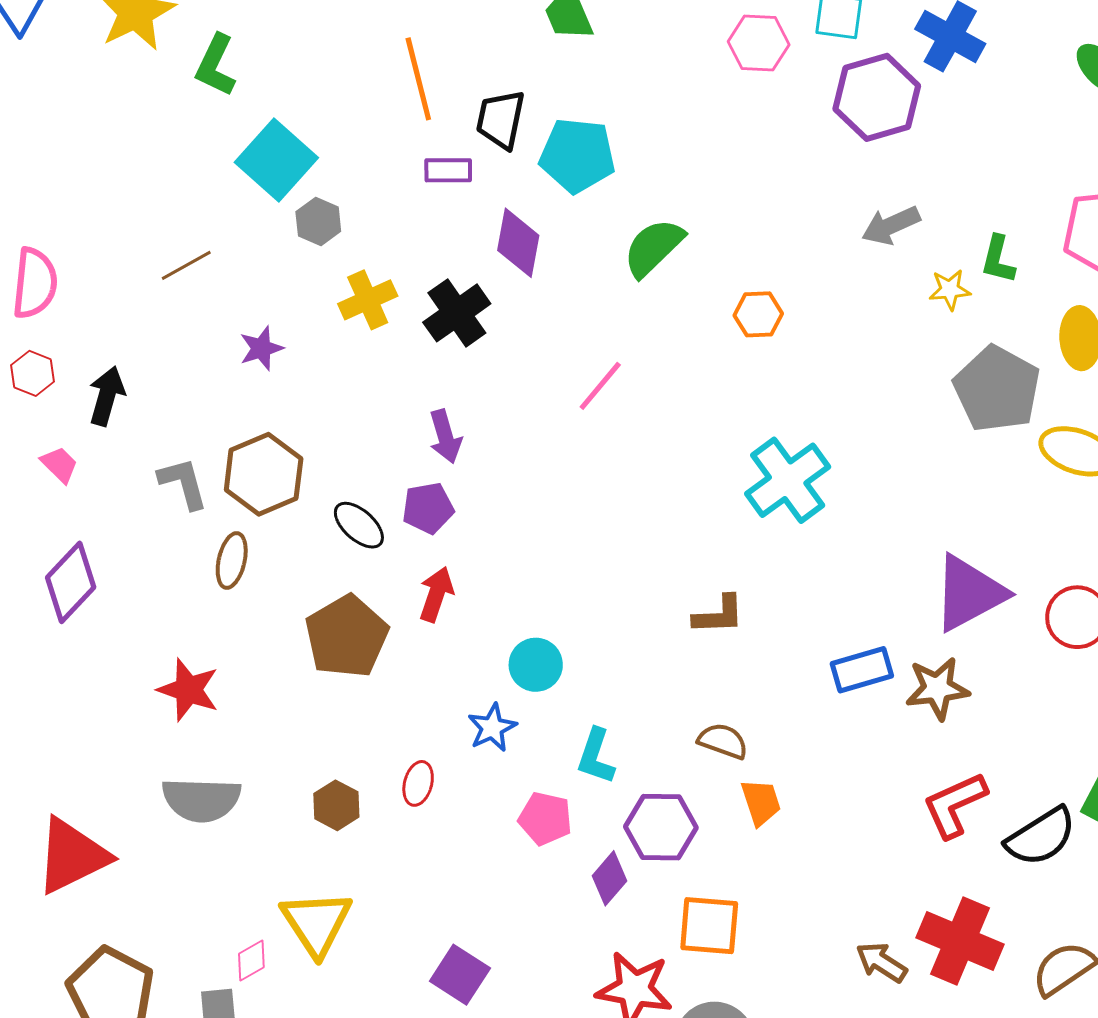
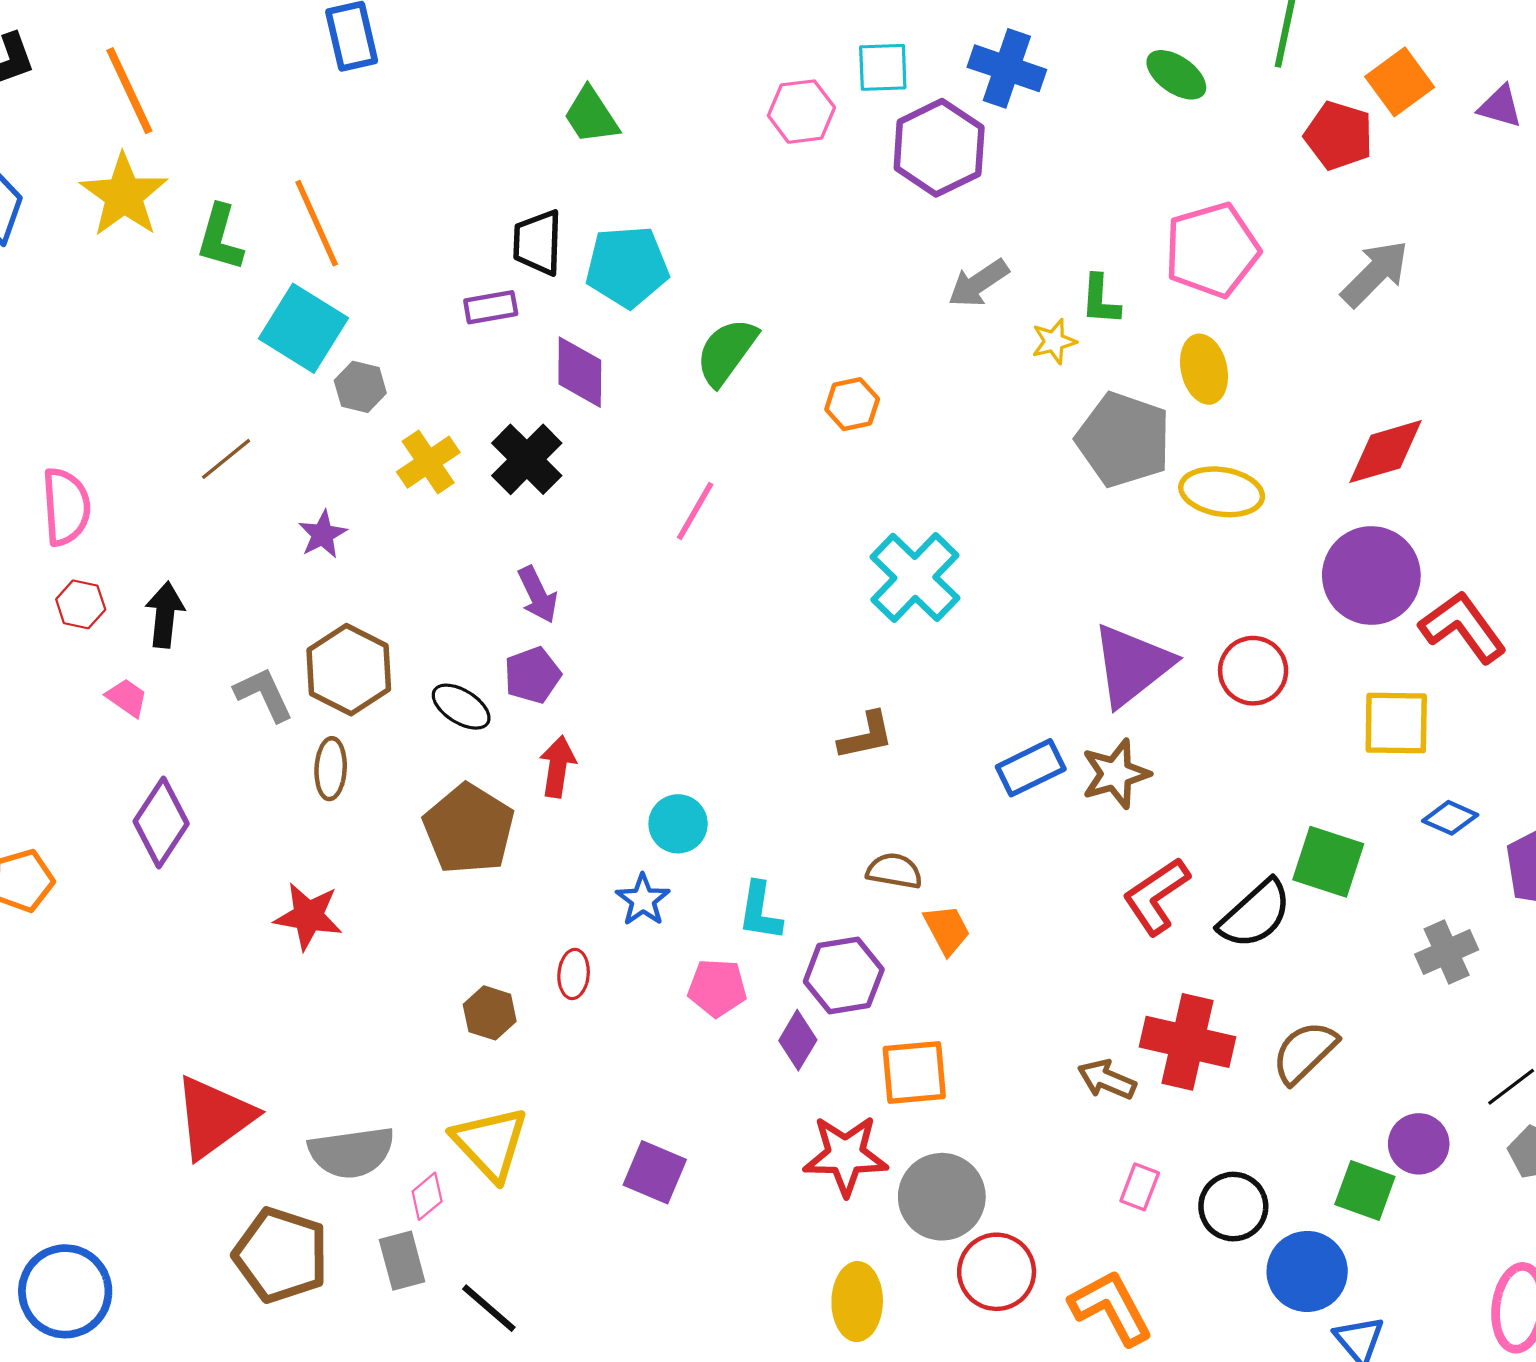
orange line: (418, 79) -> (317, 223), moved
gray semicircle: (201, 800) -> (352, 1152), moved

